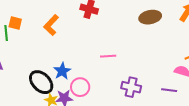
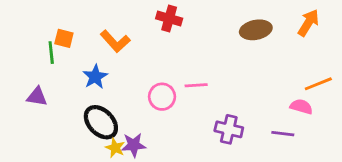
orange L-shape: (51, 25) -> (115, 41), turned -85
blue star: (62, 71) -> (95, 77), moved
pink circle: (80, 87) -> (162, 97), moved

